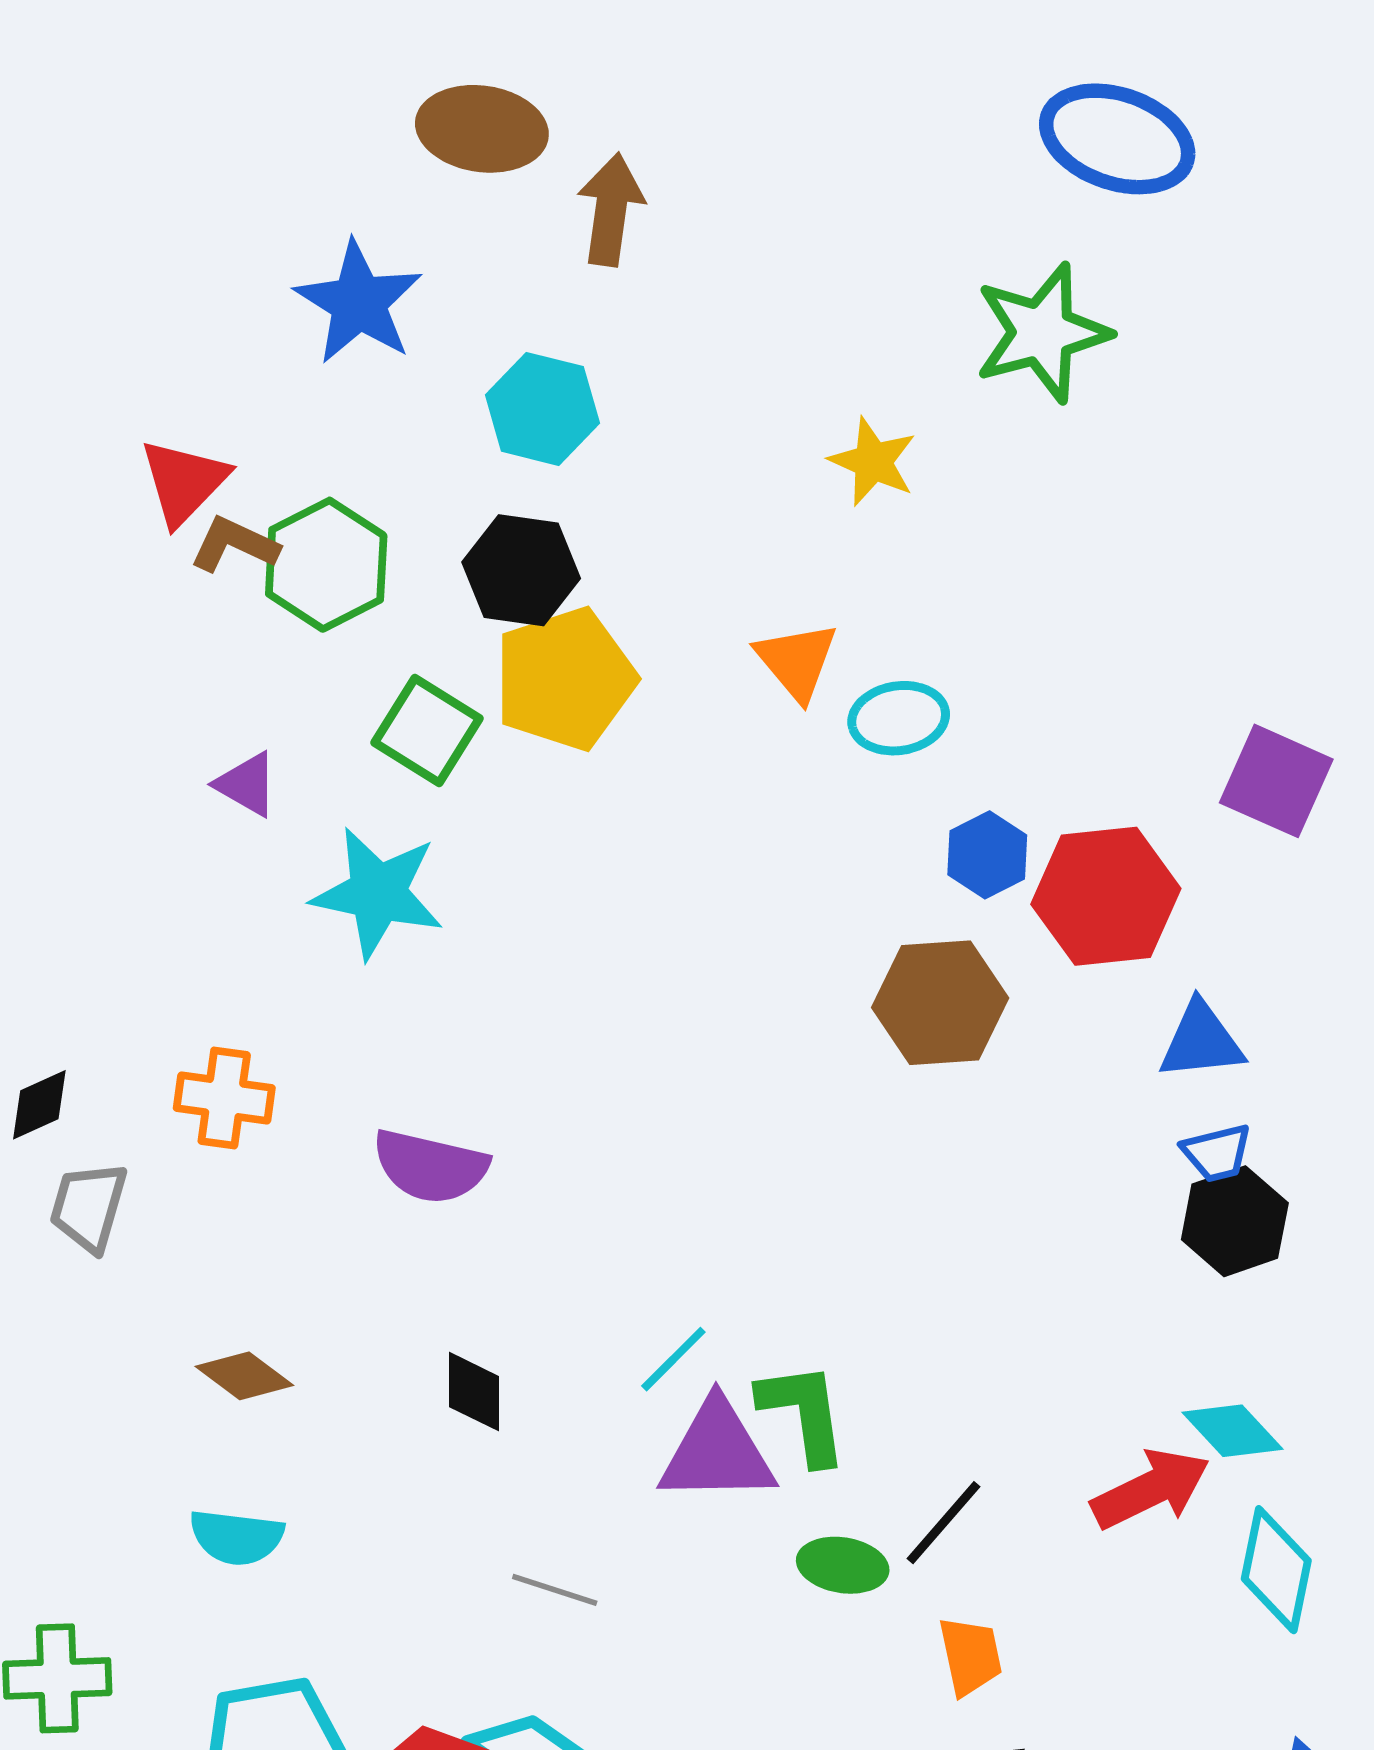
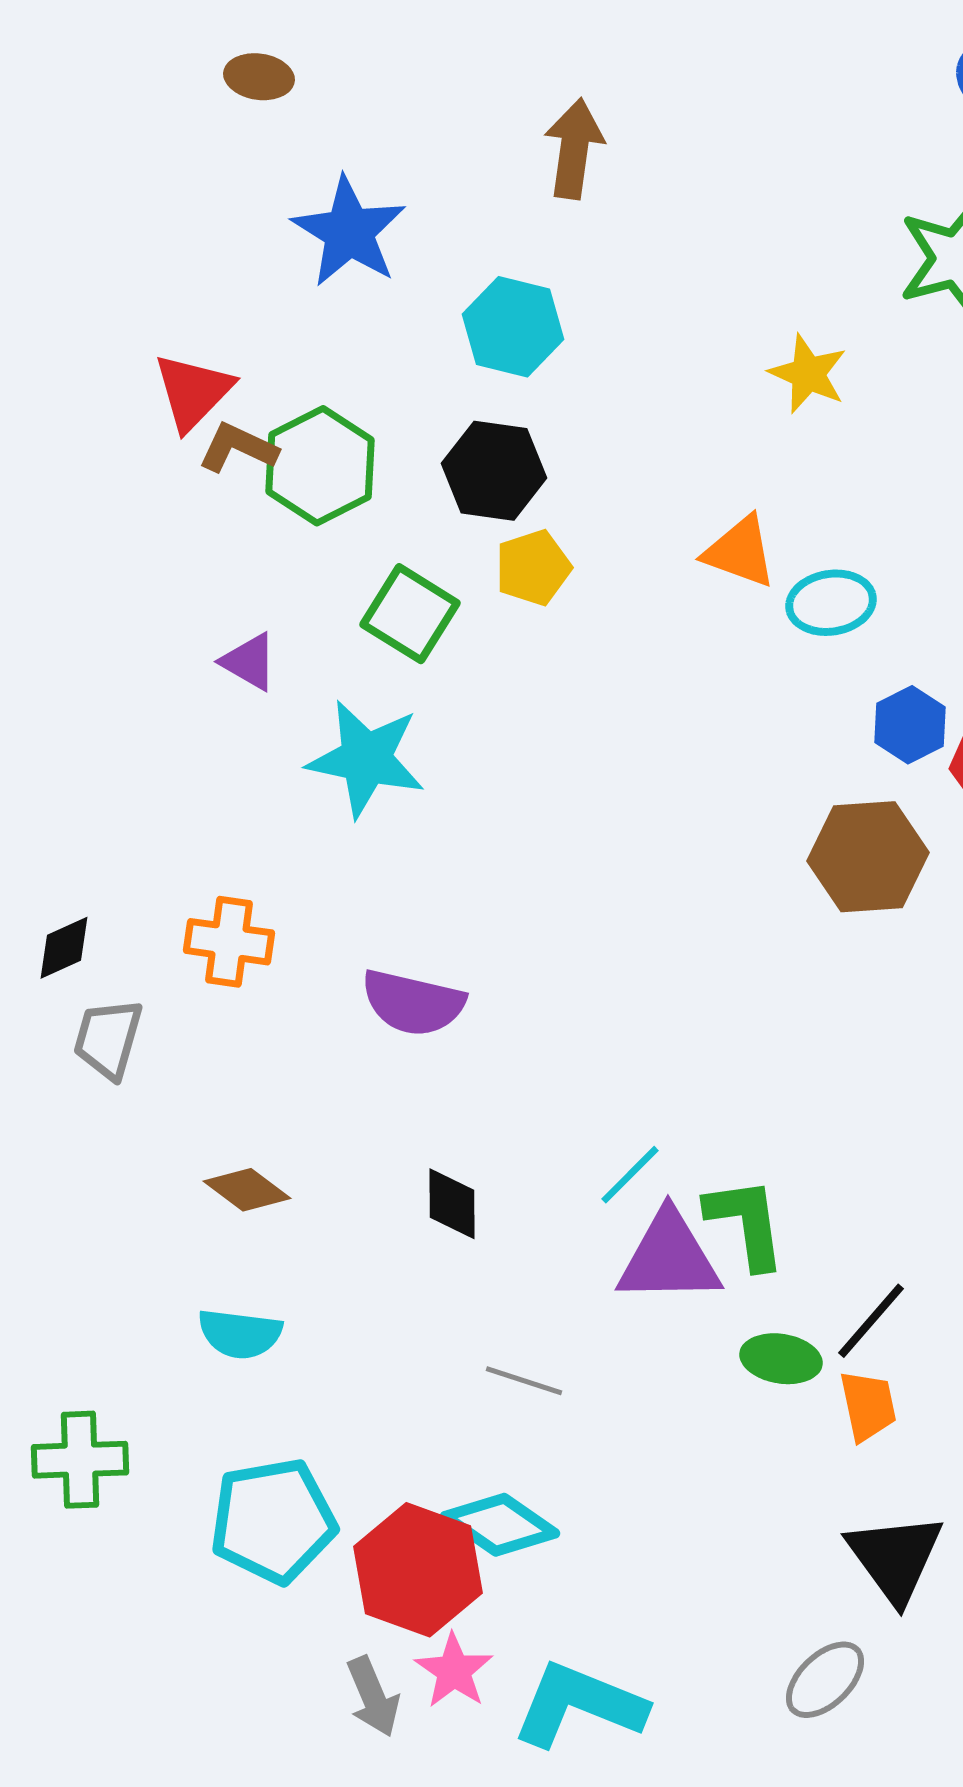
brown ellipse: (482, 129) -> (259, 77), moved, size x0.6
orange triangle: (797, 661) -> (740, 552), turned -30
yellow pentagon: (565, 679) -> (533, 568), size x0.6
orange trapezoid: (970, 1656) -> (868, 1406), moved

